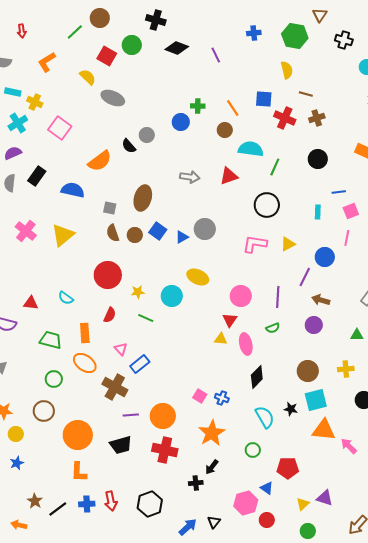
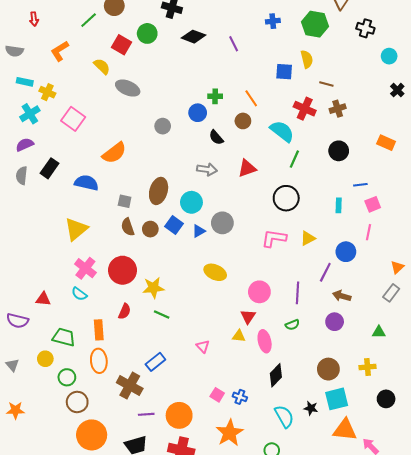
blue square: (264, 99) -> (284, 72), moved
black semicircle: (129, 146) -> (216, 137), moved
cyan semicircle: (251, 149) -> (282, 131), moved, turned 30
pink cross: (26, 231) -> (85, 268), moved
yellow star: (138, 292) -> (153, 288), size x1.5
cyan circle: (172, 296) -> (191, 202), moved
pink triangle: (121, 349) -> (203, 346), moved
orange ellipse: (85, 363) -> (99, 361), turned 50
brown circle: (44, 411) -> (77, 402), moved
yellow circle: (16, 434) -> (45, 359), moved

